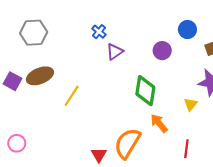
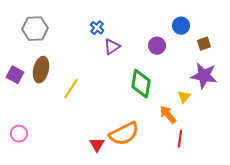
brown ellipse: (40, 76) -> (41, 70), turned -55
orange arrow: (159, 123) -> (168, 115), moved
orange semicircle: (127, 143) -> (124, 134), turned -148

